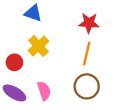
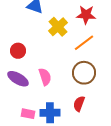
yellow cross: (39, 46) -> (58, 27), moved
orange line: (87, 54) -> (84, 43), turned 40

